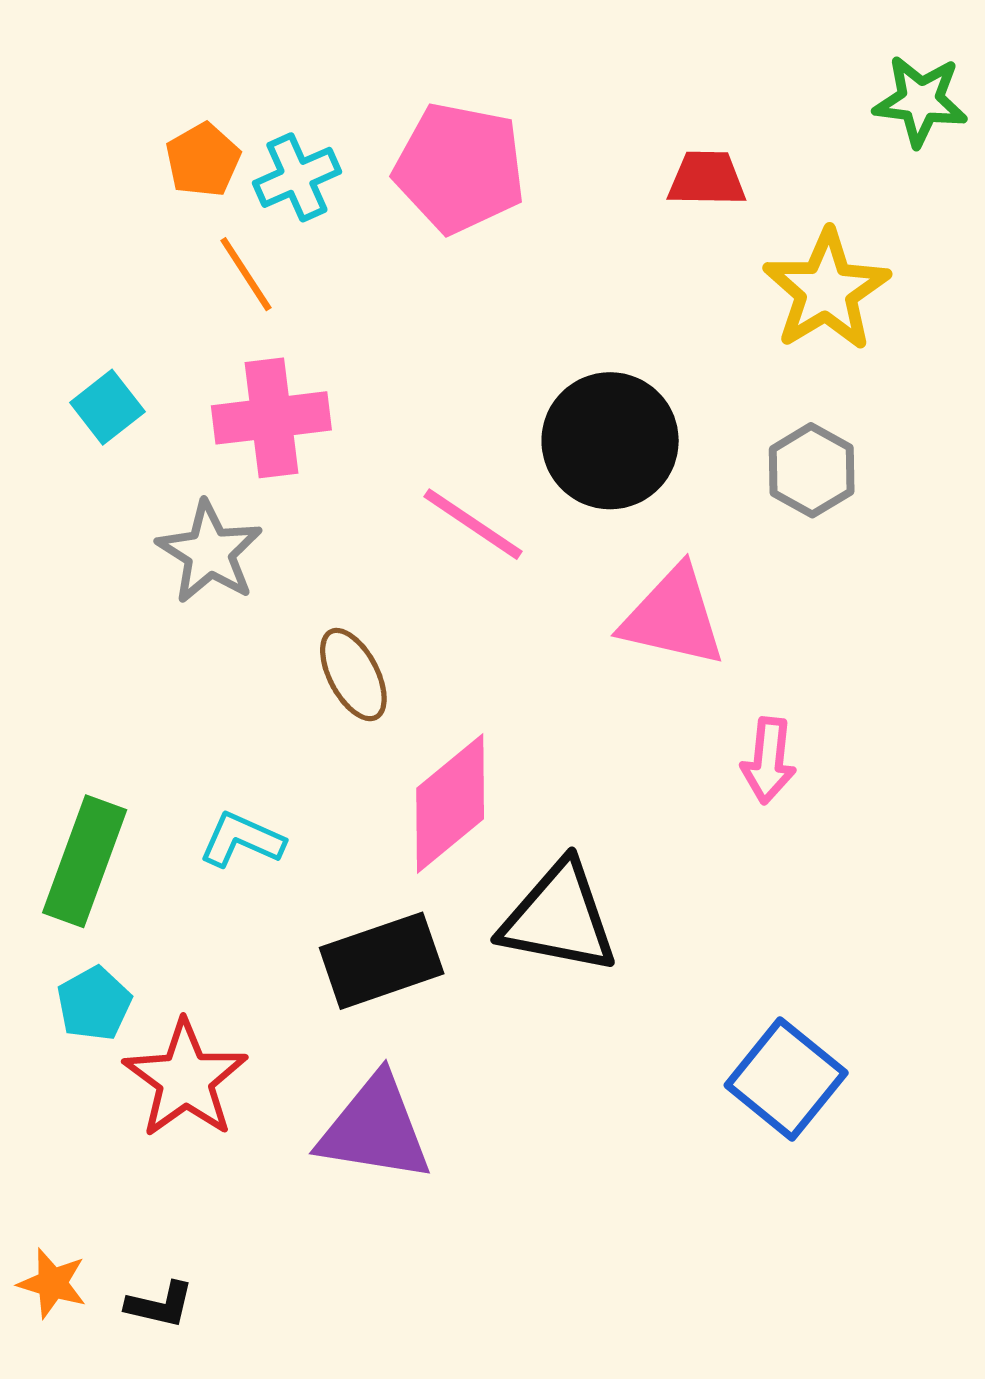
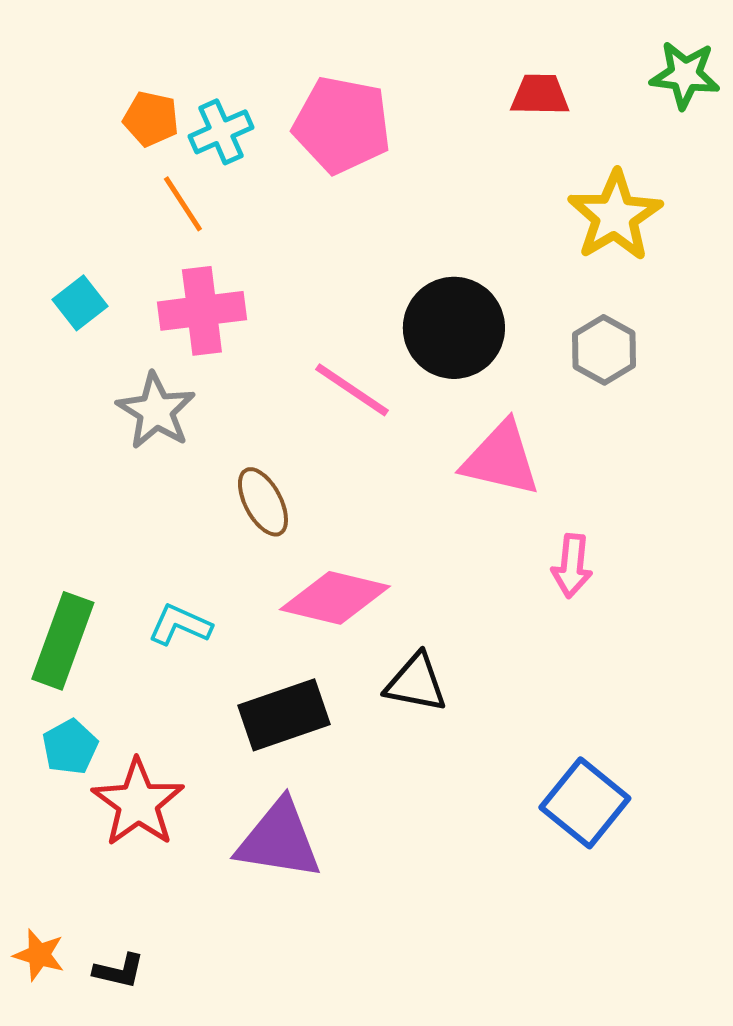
orange pentagon: (203, 160) -> (151, 119), turned -30
red trapezoid: (707, 179) -> (540, 95), moved
pink diamond: (450, 804) -> (335, 598), turned 53
black triangle: (559, 918) -> (416, 683), size x0.7

